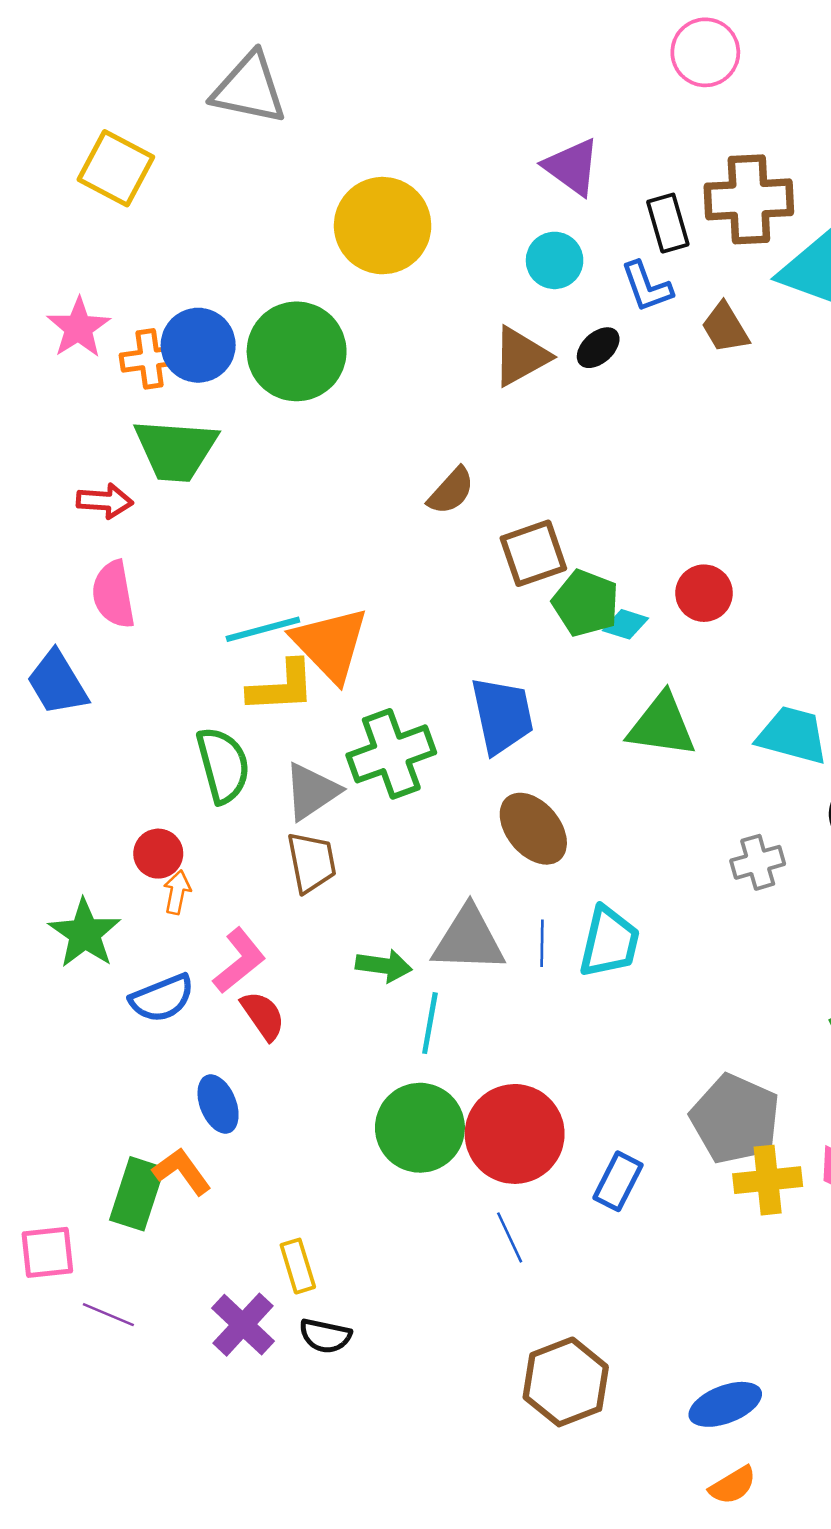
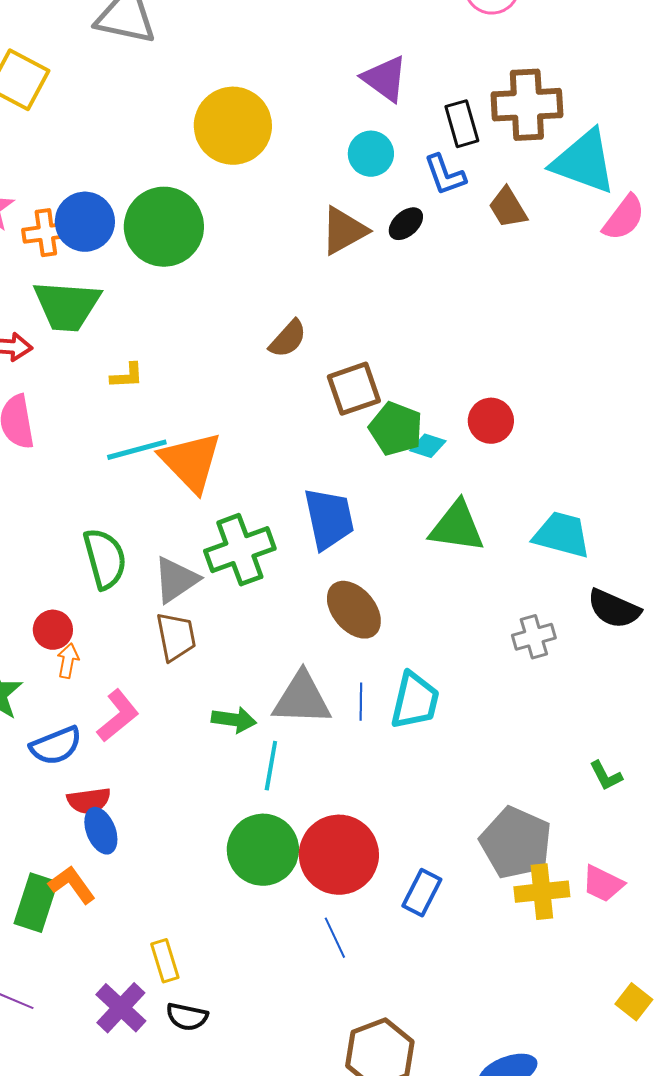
yellow L-shape: (282, 687) -> (127, 376), moved, size x0.6
red semicircle: (263, 1016) -> (89, 801), moved, turned 117

